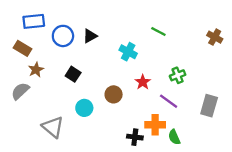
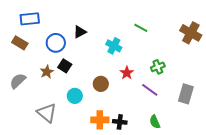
blue circle: (63, 36) -> (56, 43), moved
brown cross: (215, 37) -> (191, 33), size x1.5
brown star: (36, 70) -> (47, 72), moved
orange cross: (155, 125) -> (100, 120), moved

